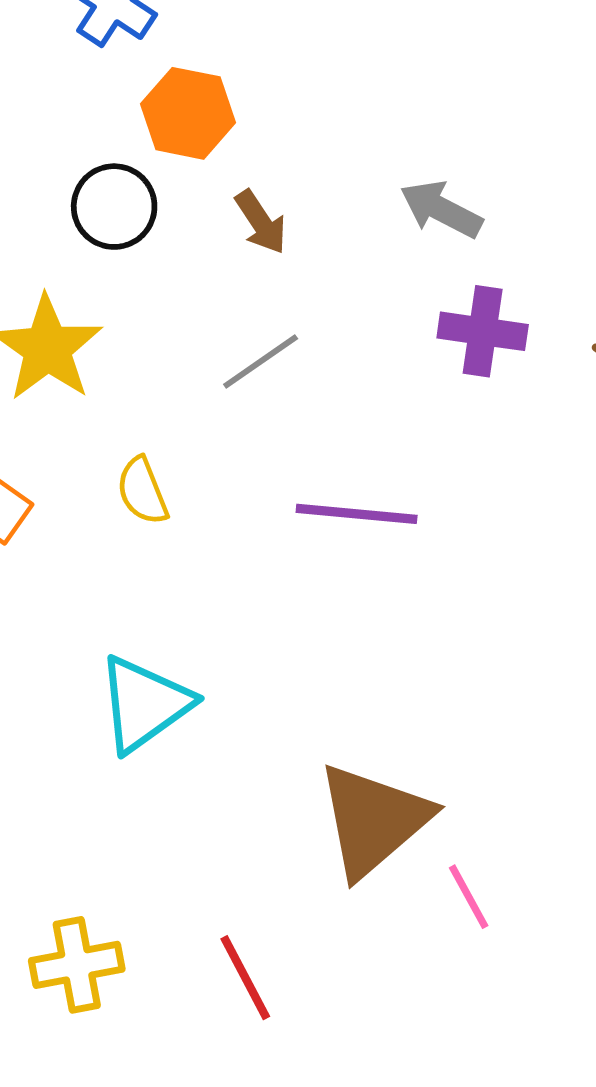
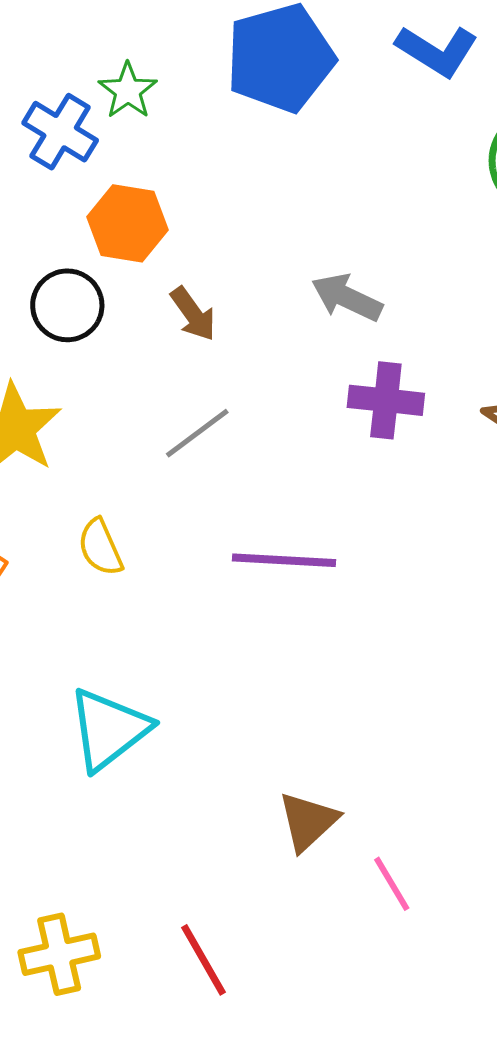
brown triangle: (373, 820) -> (308, 821), size x0.6

